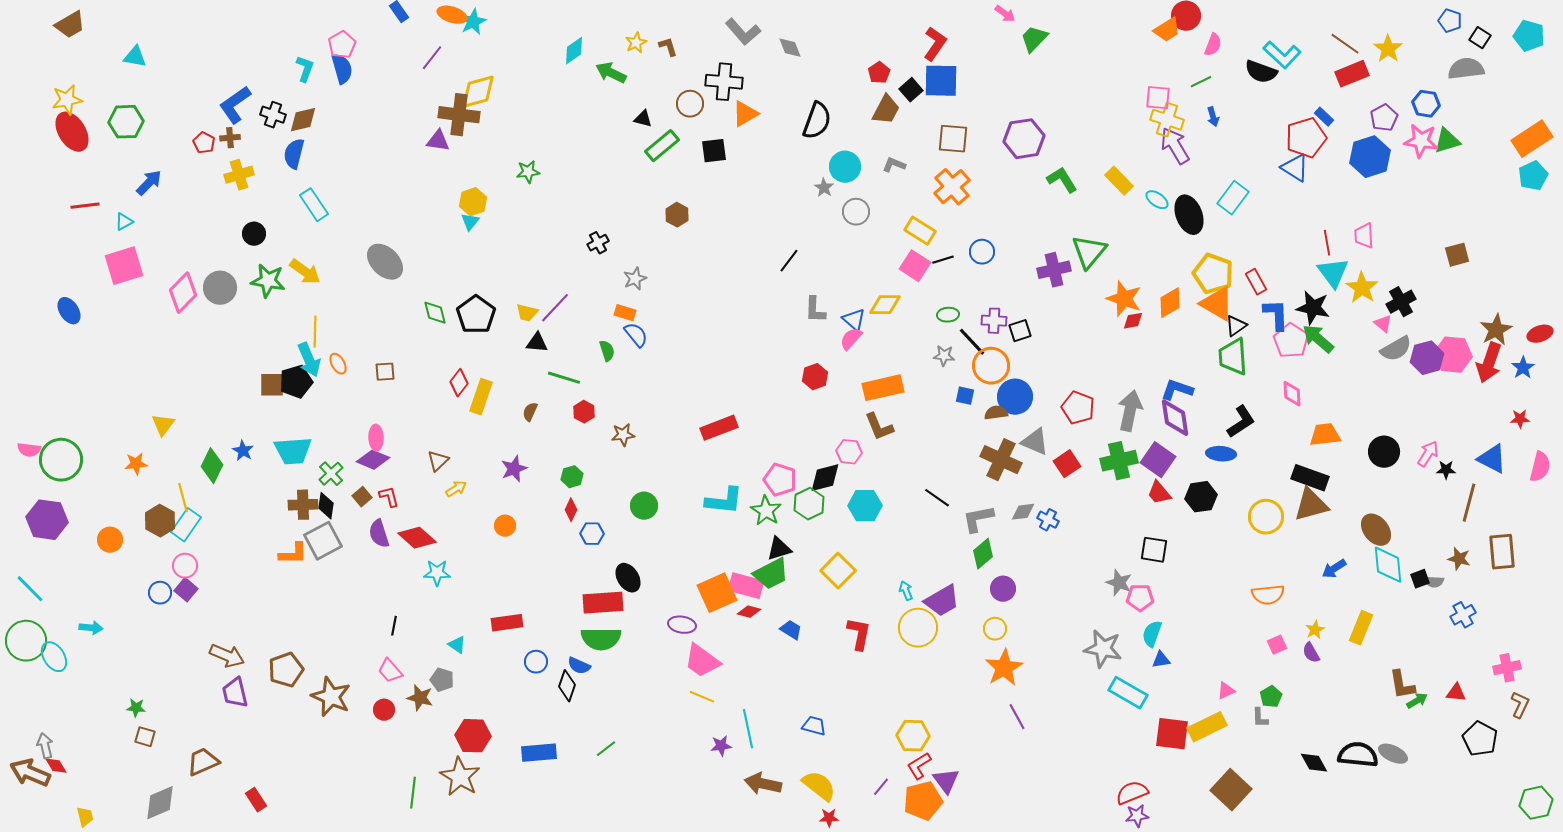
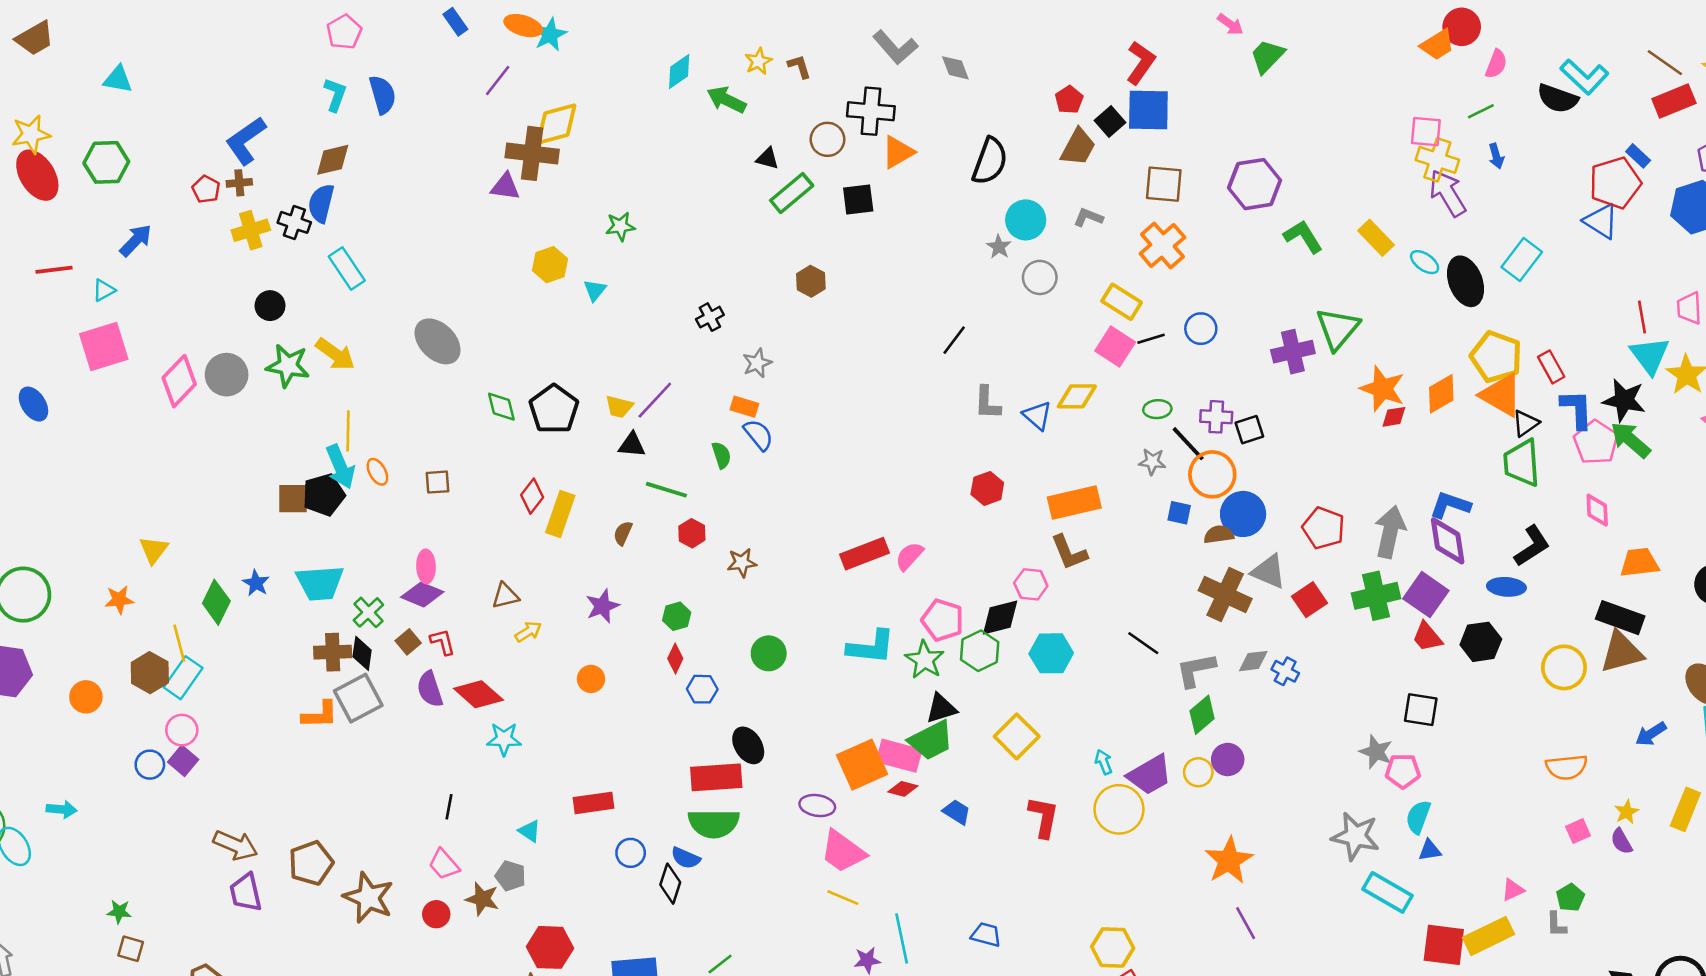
pink pentagon: (342, 45) -> (344, 32), moved
black cross: (273, 115) -> (294, 222), moved
cyan triangle: (470, 222) -> (595, 290), moved
pink semicircle: (851, 339) -> (909, 556), moved
brown triangle: (438, 461) -> (505, 596), turned 30
yellow circle: (995, 629) -> (1198, 772), moved

